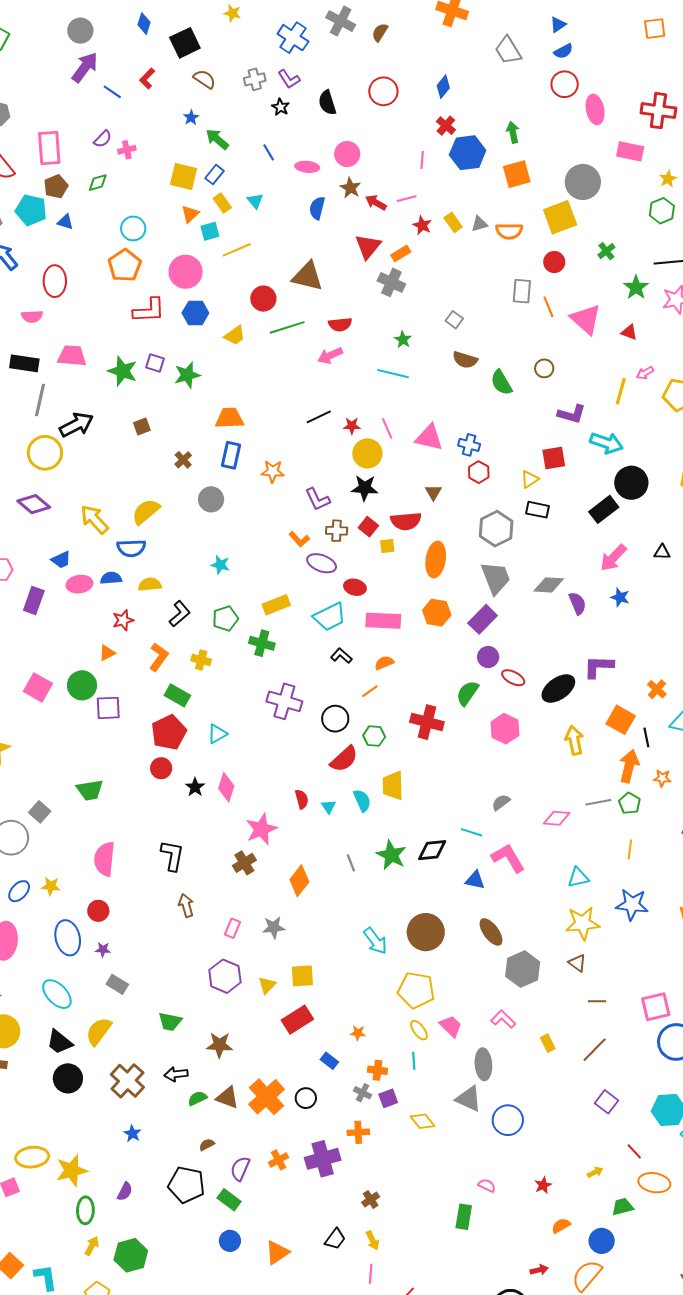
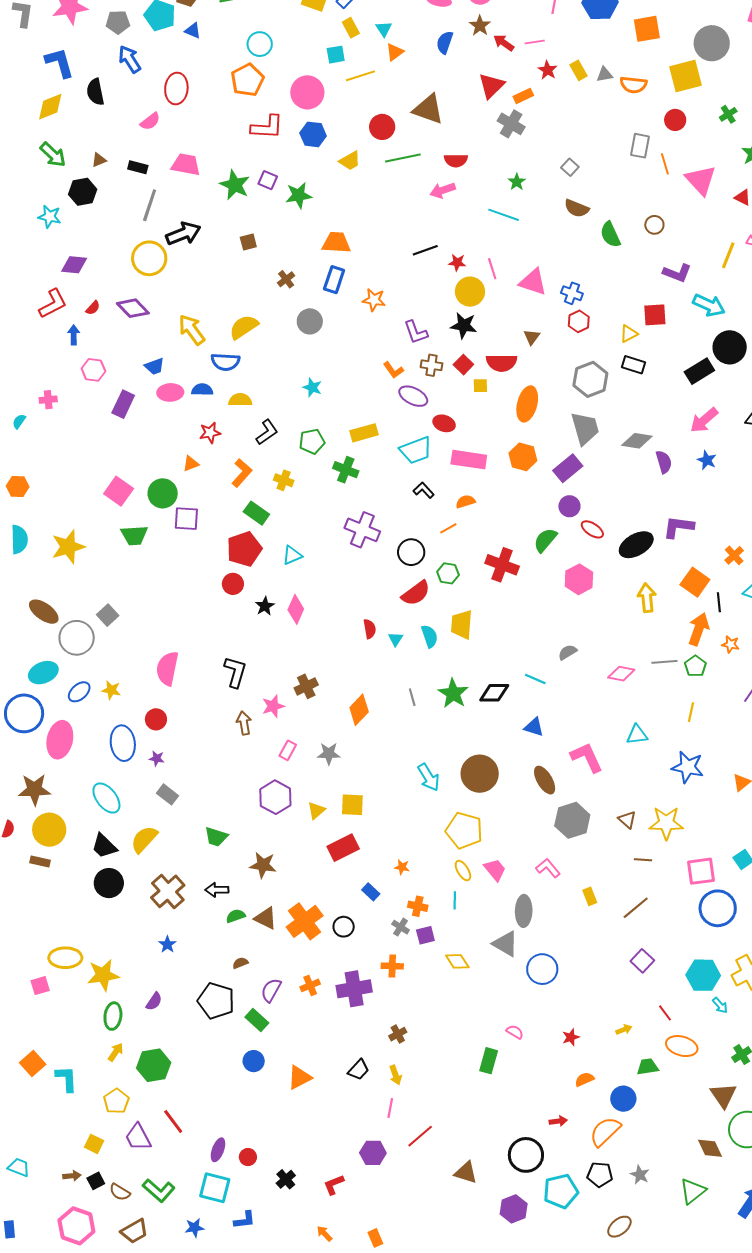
orange triangle: (190, 214) -> (395, 52), moved
pink semicircle: (32, 316) -> (150, 121), turned -40
black rectangle: (24, 363) -> (138, 167), size x0.7
green trapezoid: (90, 790) -> (134, 535), moved
pink star: (261, 829) -> (273, 706), moved, size x0.7
pink L-shape: (508, 858) -> (587, 757), moved
yellow star: (583, 923) -> (666, 823), moved

